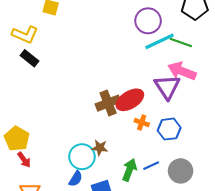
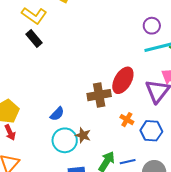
purple circle: (148, 21) -> (152, 26), size x0.7
red ellipse: (130, 100) -> (123, 80), moved, turned -40
blue semicircle: (76, 179) -> (57, 114), moved

